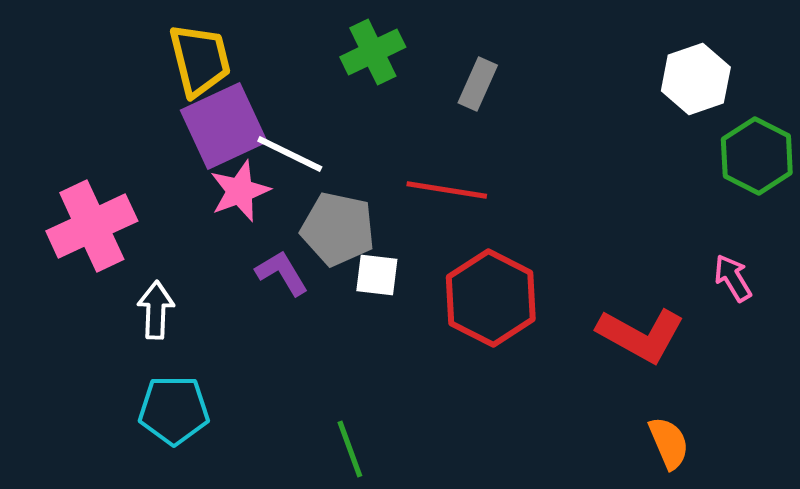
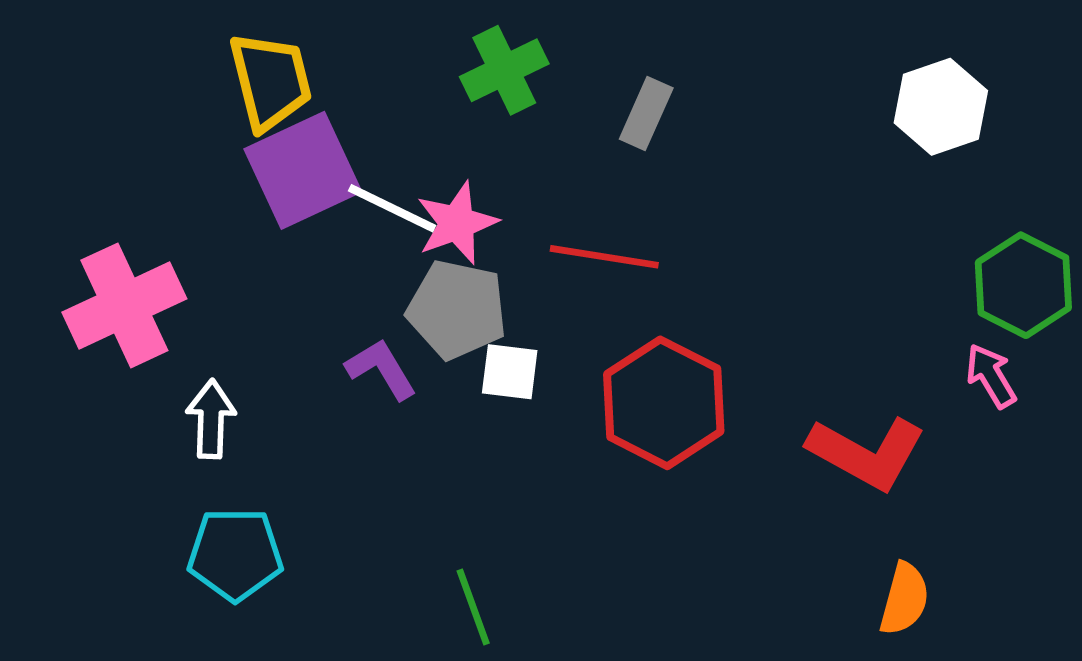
green hexagon: (757, 156) -> (1023, 285), moved
pink star: (240, 191) -> (457, 223), moved
orange semicircle: (669, 443) -> (904, 599), turned 38

